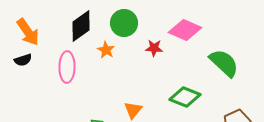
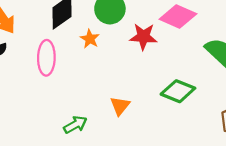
red star: (154, 48) -> (143, 37), size x1.4

